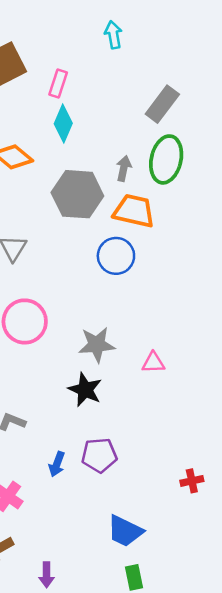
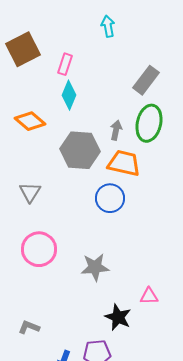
pink triangle: (153, 363) -> (149, 296), moved
black star: (85, 390) -> (118, 317), moved

